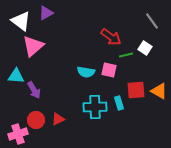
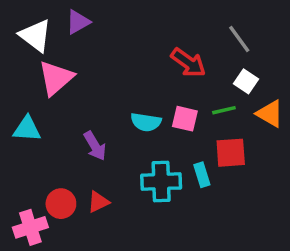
gray line: (152, 21) -> (239, 39), moved
green line: (126, 55) -> (224, 110), moved
purple arrow: (34, 90) -> (95, 146), moved
orange triangle: (159, 91) -> (270, 114), moved

